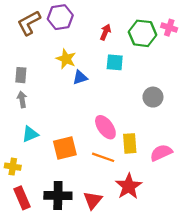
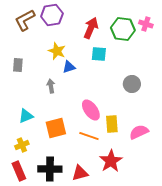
red arrow: (105, 32) -> (91, 28), size x1.5
gray arrow: (22, 99) -> (51, 86), moved
yellow cross: (13, 167) -> (22, 145), moved, turned -32
red triangle: (93, 200) -> (80, 173), turned 36

